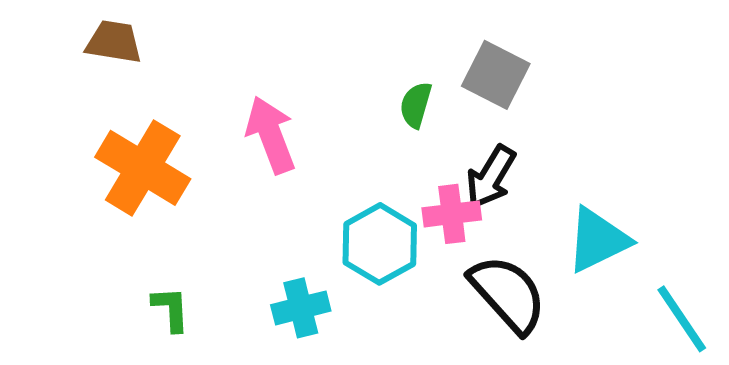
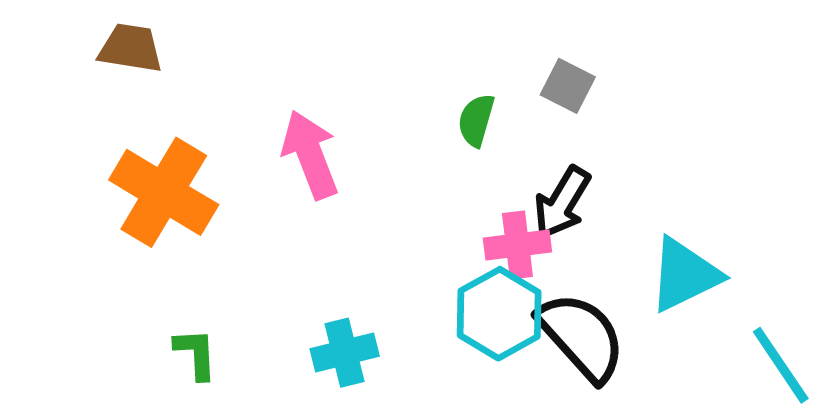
gray square: (496, 75) -> (568, 86), size x0.7
cyan hexagon: (380, 244) -> (499, 314), moved

